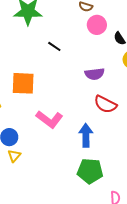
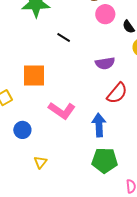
red semicircle: (105, 104) -> (117, 93), turned -75
yellow triangle: (14, 156) -> (40, 162), moved

